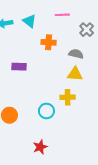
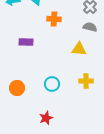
gray semicircle: (76, 54) -> (90, 27), moved
yellow cross: (68, 97) -> (86, 81), moved

